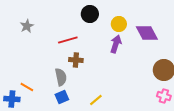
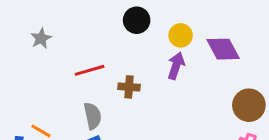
red line: (68, 40) -> (90, 70), moved
brown cross: (76, 60) -> (129, 87), moved

